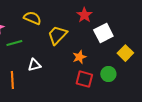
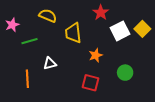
yellow trapezoid: (57, 35) -> (73, 33), turned -50
yellow square: (125, 53) -> (142, 29), moved
red square: (84, 79) -> (91, 83), moved

